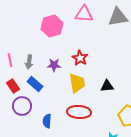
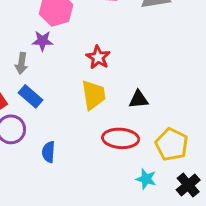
purple star: (54, 65) -> (42, 41), moved
red ellipse: (79, 112) -> (121, 138), moved

